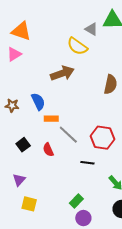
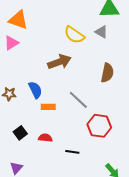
gray triangle: (91, 29) -> (101, 32), moved
gray line: (68, 135) -> (78, 100), moved
red semicircle: (48, 150) -> (45, 138), turned 120
black line: (87, 163) -> (72, 152), moved

